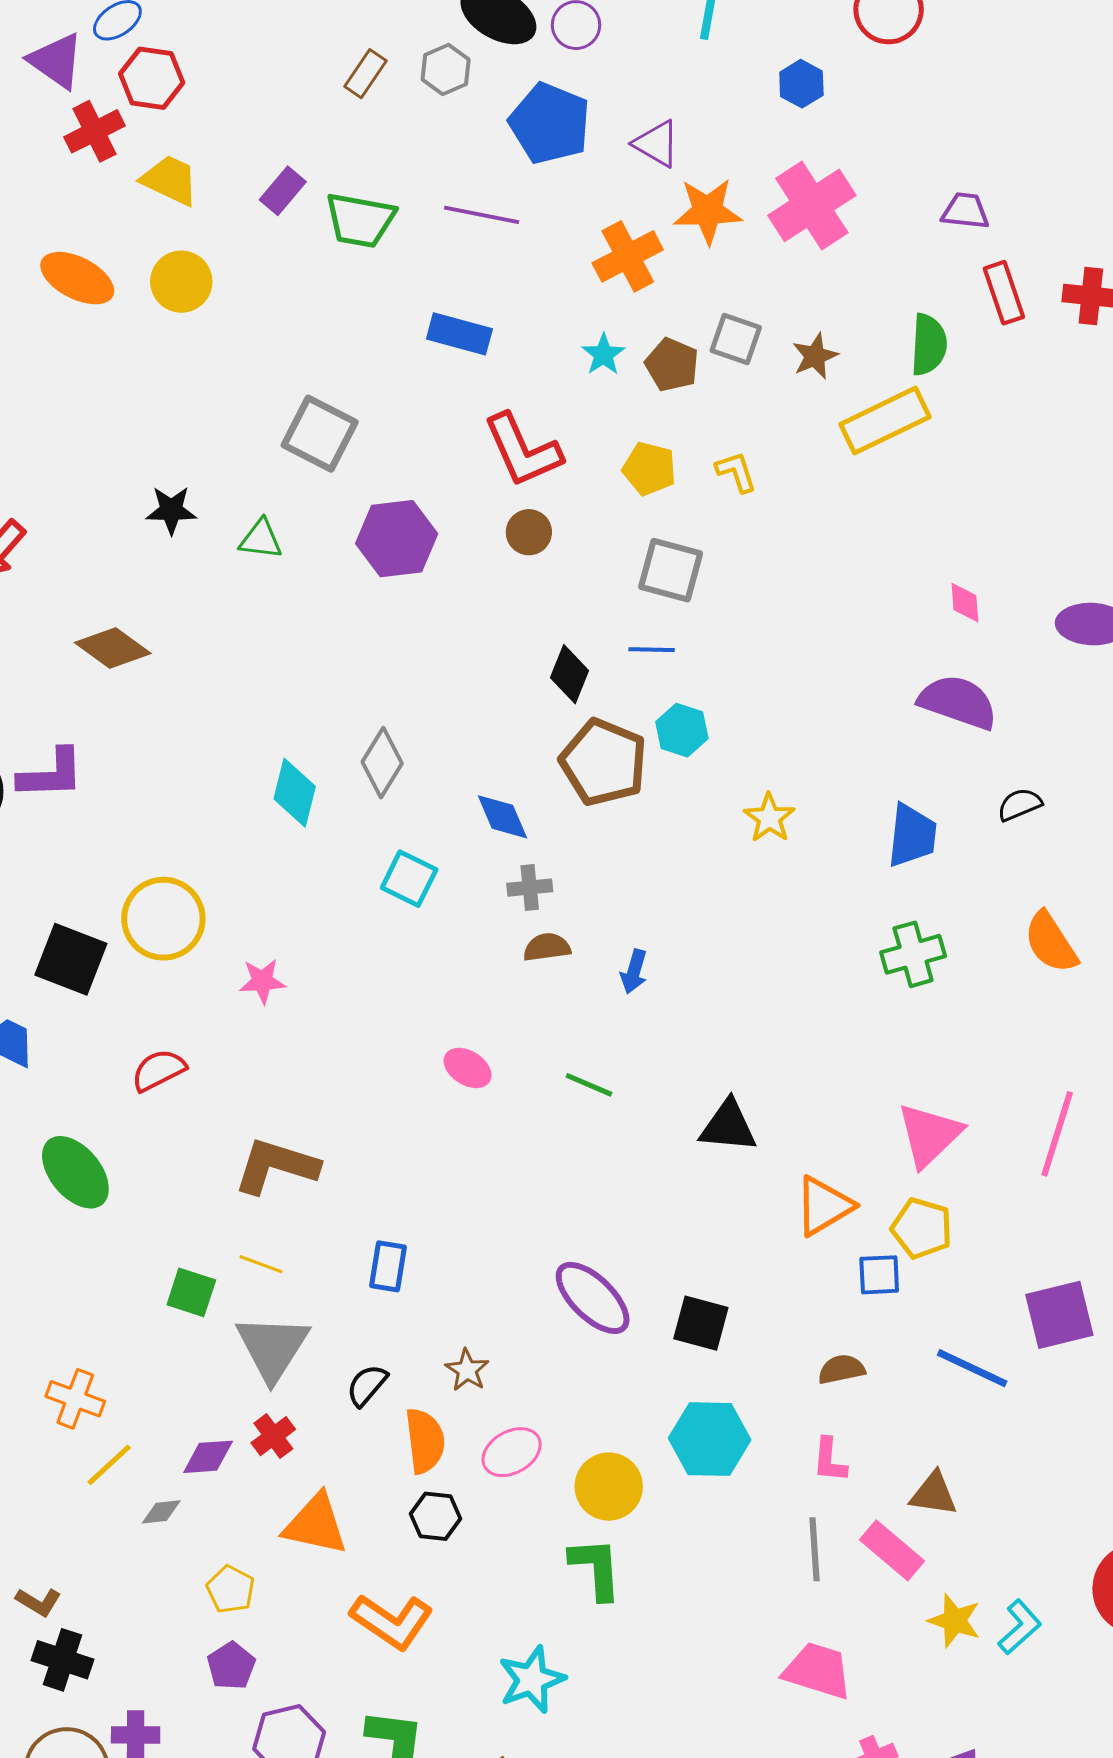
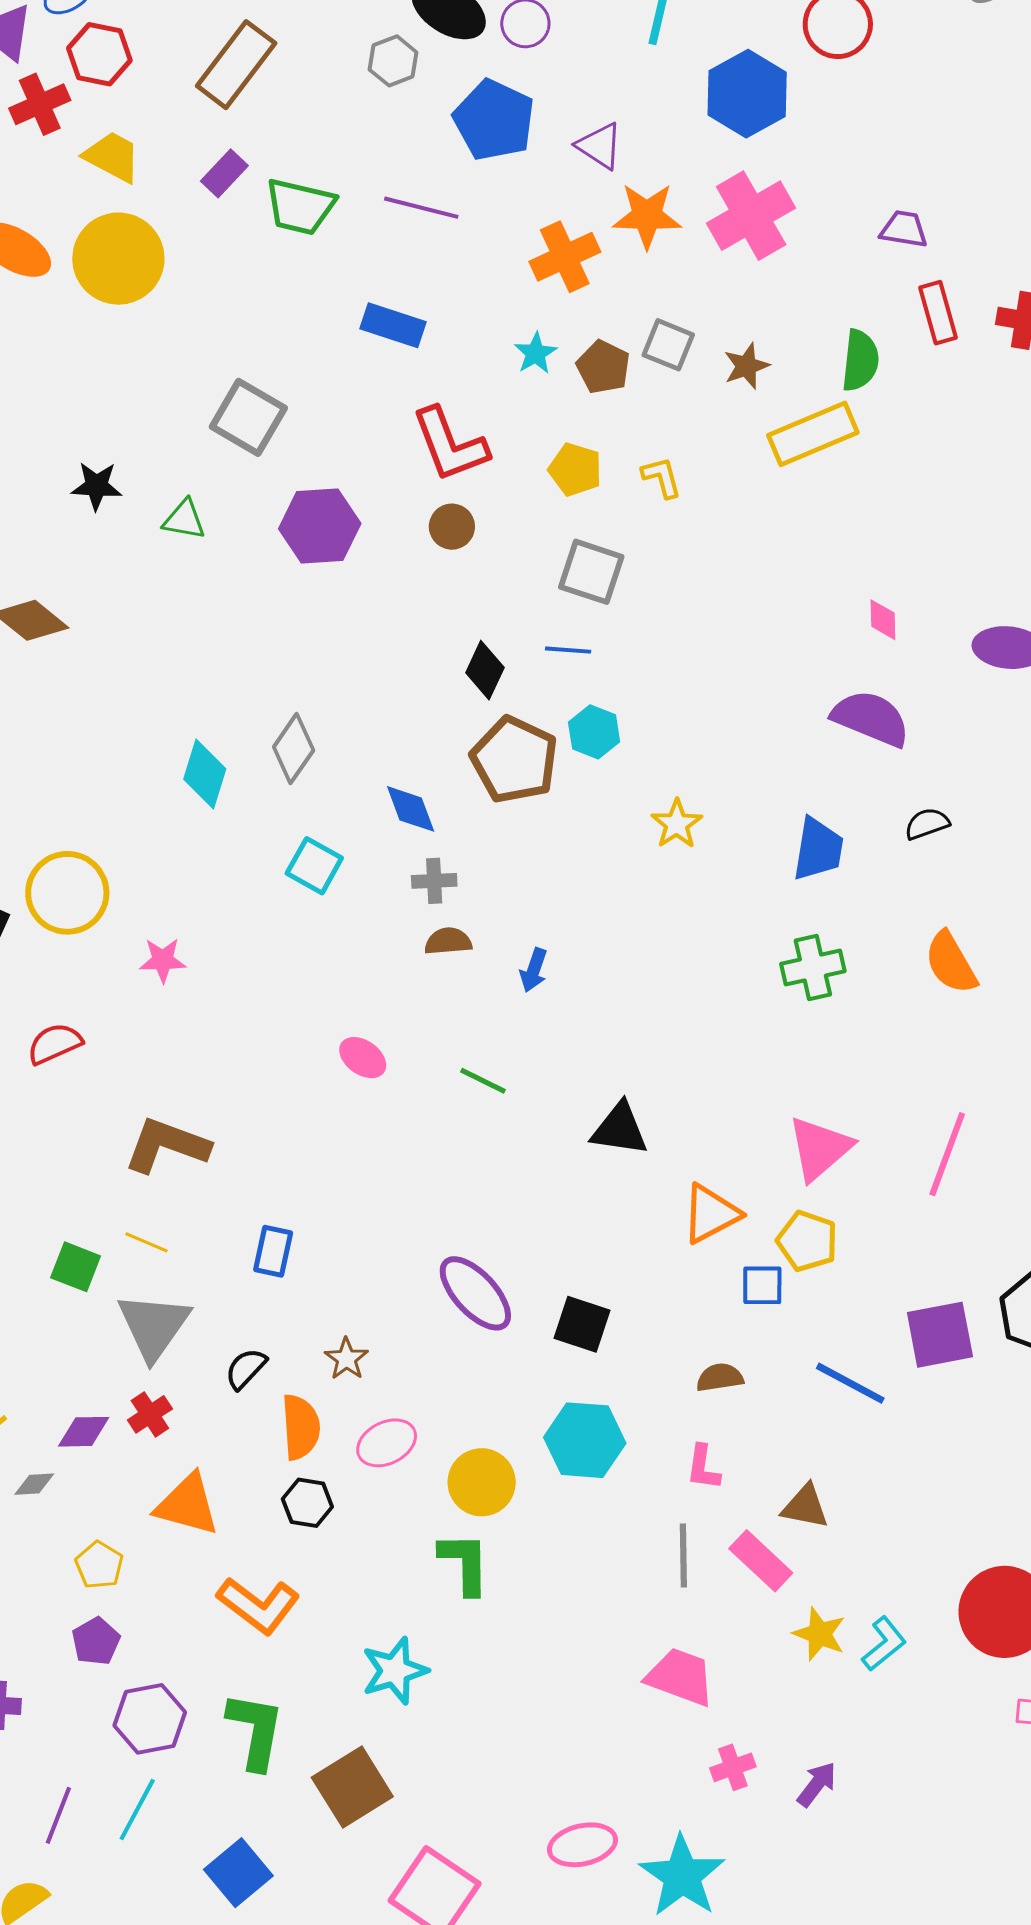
brown rectangle: (366, 74) -> (236, 65), moved, size x1.8
blue hexagon: (801, 84) -> (747, 94), size x1.8
yellow circle: (181, 282) -> (118, 259), size x1.5

